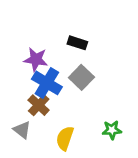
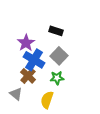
purple star: (36, 59) -> (26, 43), turned 30
green star: (112, 130) -> (57, 78), moved

